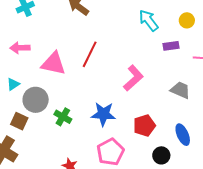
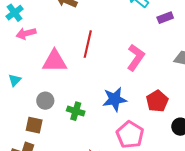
pink arrow: (20, 48) -> (26, 33), moved
cyan triangle: (13, 84) -> (15, 80), moved
gray circle: (36, 100) -> (45, 101), size x0.7

